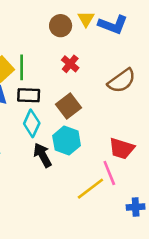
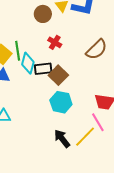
black rectangle: (29, 95) -> (43, 69), moved
cyan diamond: (32, 123) -> (28, 63), moved
black arrow: (43, 155) -> (62, 139), moved

